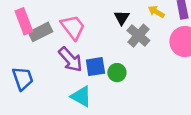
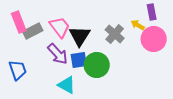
yellow arrow: (156, 12) -> (138, 25), moved
black triangle: (122, 18) -> (80, 36), moved, size x1.6
green circle: (117, 73) -> (97, 65), size x1.6

